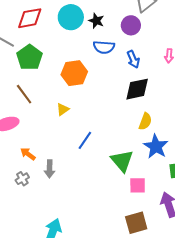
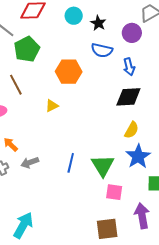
cyan circle: (71, 17) -> (74, 16), size x0.7
blue line: (85, 140) -> (71, 163), moved, turned -30
gray arrow: (50, 169) -> (30, 163), turned 60

